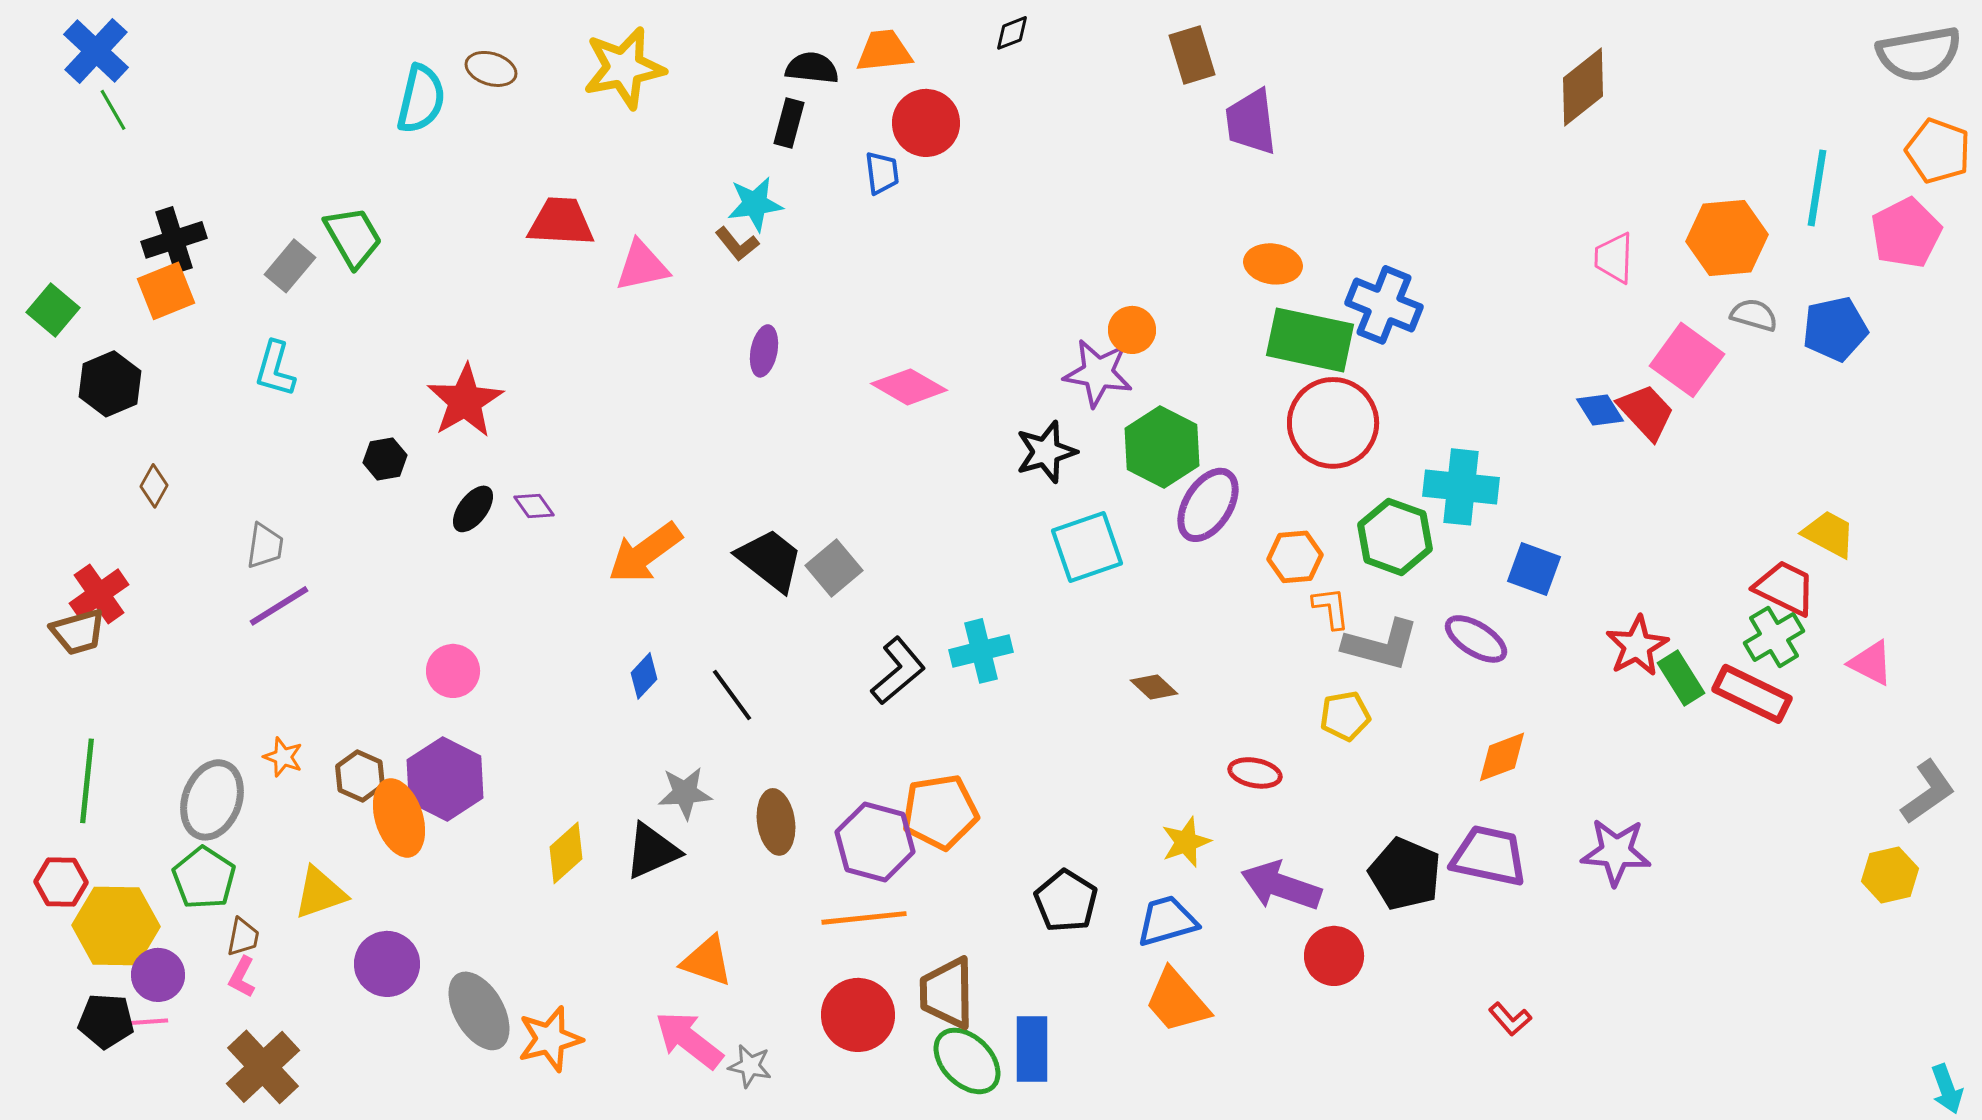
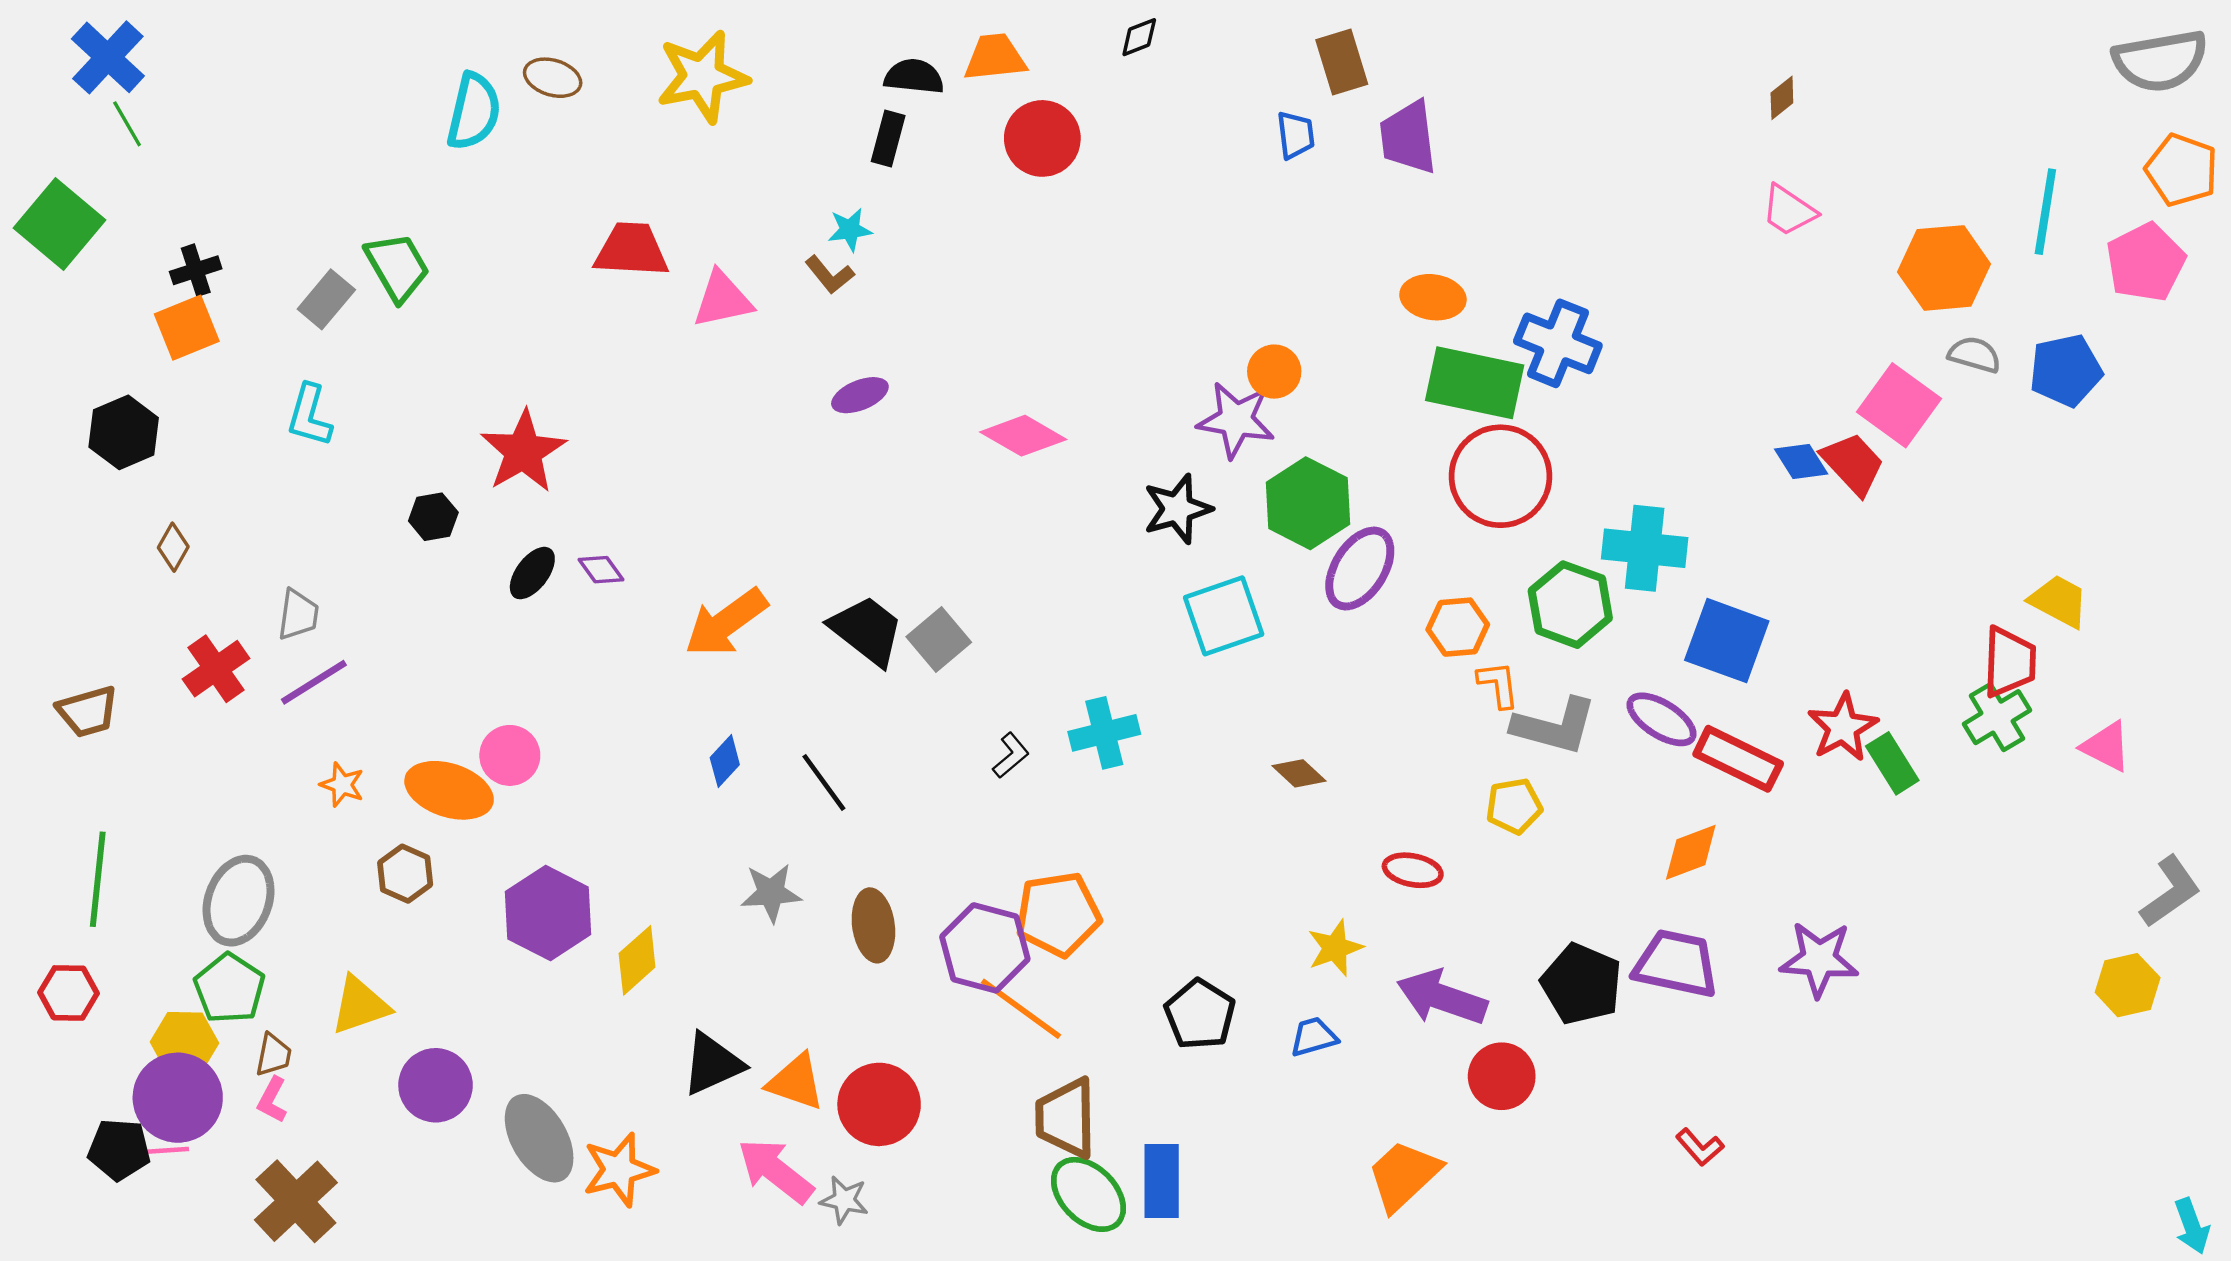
brown diamond: (1583, 87) -> (1782, 98), size x0.5
blue trapezoid: (882, 173) -> (1296, 135), moved
cyan star: (755, 204) -> (850, 230), size x0.7
black cross: (174, 240) -> (196, 270), size x0.7
pink trapezoid: (1614, 258) -> (1789, 211), moved, turned -58
green square: (53, 310) -> (59, 224), moved, size x1.5
purple ellipse: (764, 351) -> (860, 395), turned 57
blue square: (1534, 569) -> (1727, 641), size x1.4
red trapezoid: (1785, 588) -> (2009, 662), turned 66
red cross: (99, 594) -> (216, 669), moved
black L-shape: (898, 671) -> (1011, 755), size x0.6
red rectangle: (1752, 694) -> (1738, 759), moved
orange star: (283, 757) -> (342, 785), moved
purple hexagon: (445, 779) -> (548, 913), moved
orange ellipse: (399, 818) -> (449, 790), moved, turned -54
black triangle: (652, 851) -> (712, 1064), moved
orange line: (864, 918) -> (1021, 1009), moved, turned 42
blue trapezoid: (1167, 921) -> (1314, 1037), size x0.7
yellow hexagon: (116, 926) -> (184, 1042), moved, size x0.7
purple circle: (158, 975) -> (178, 1098), size x1.5
orange trapezoid: (1177, 1001) -> (1404, 1175), moved, turned 88
red circle: (858, 1015) -> (879, 1104), moved

